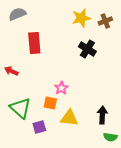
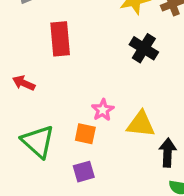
yellow triangle: (69, 118) -> (141, 124), moved
purple square: (39, 127) -> (84, 172), moved

